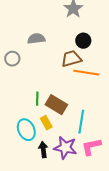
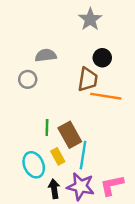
gray circle: (12, 59) -> (28, 79), moved
brown trapezoid: (71, 59) -> (88, 79), turned 115
brown rectangle: (56, 105) -> (70, 135), turned 30
cyan line: (81, 122) -> (83, 155), moved

